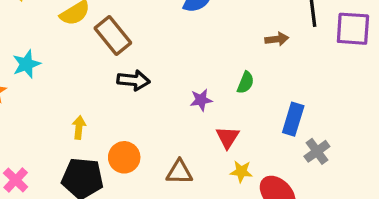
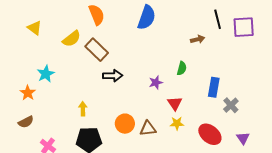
orange circle: (124, 157) -> (125, 124), moved
yellow star: (241, 171) -> (177, 123), moved

